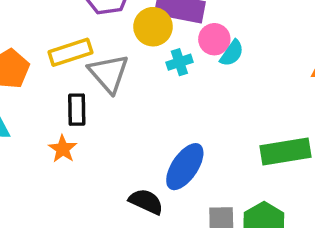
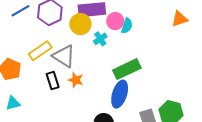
orange star: (63, 149) -> (76, 80), moved
green rectangle: (286, 151) -> (127, 69), moved

